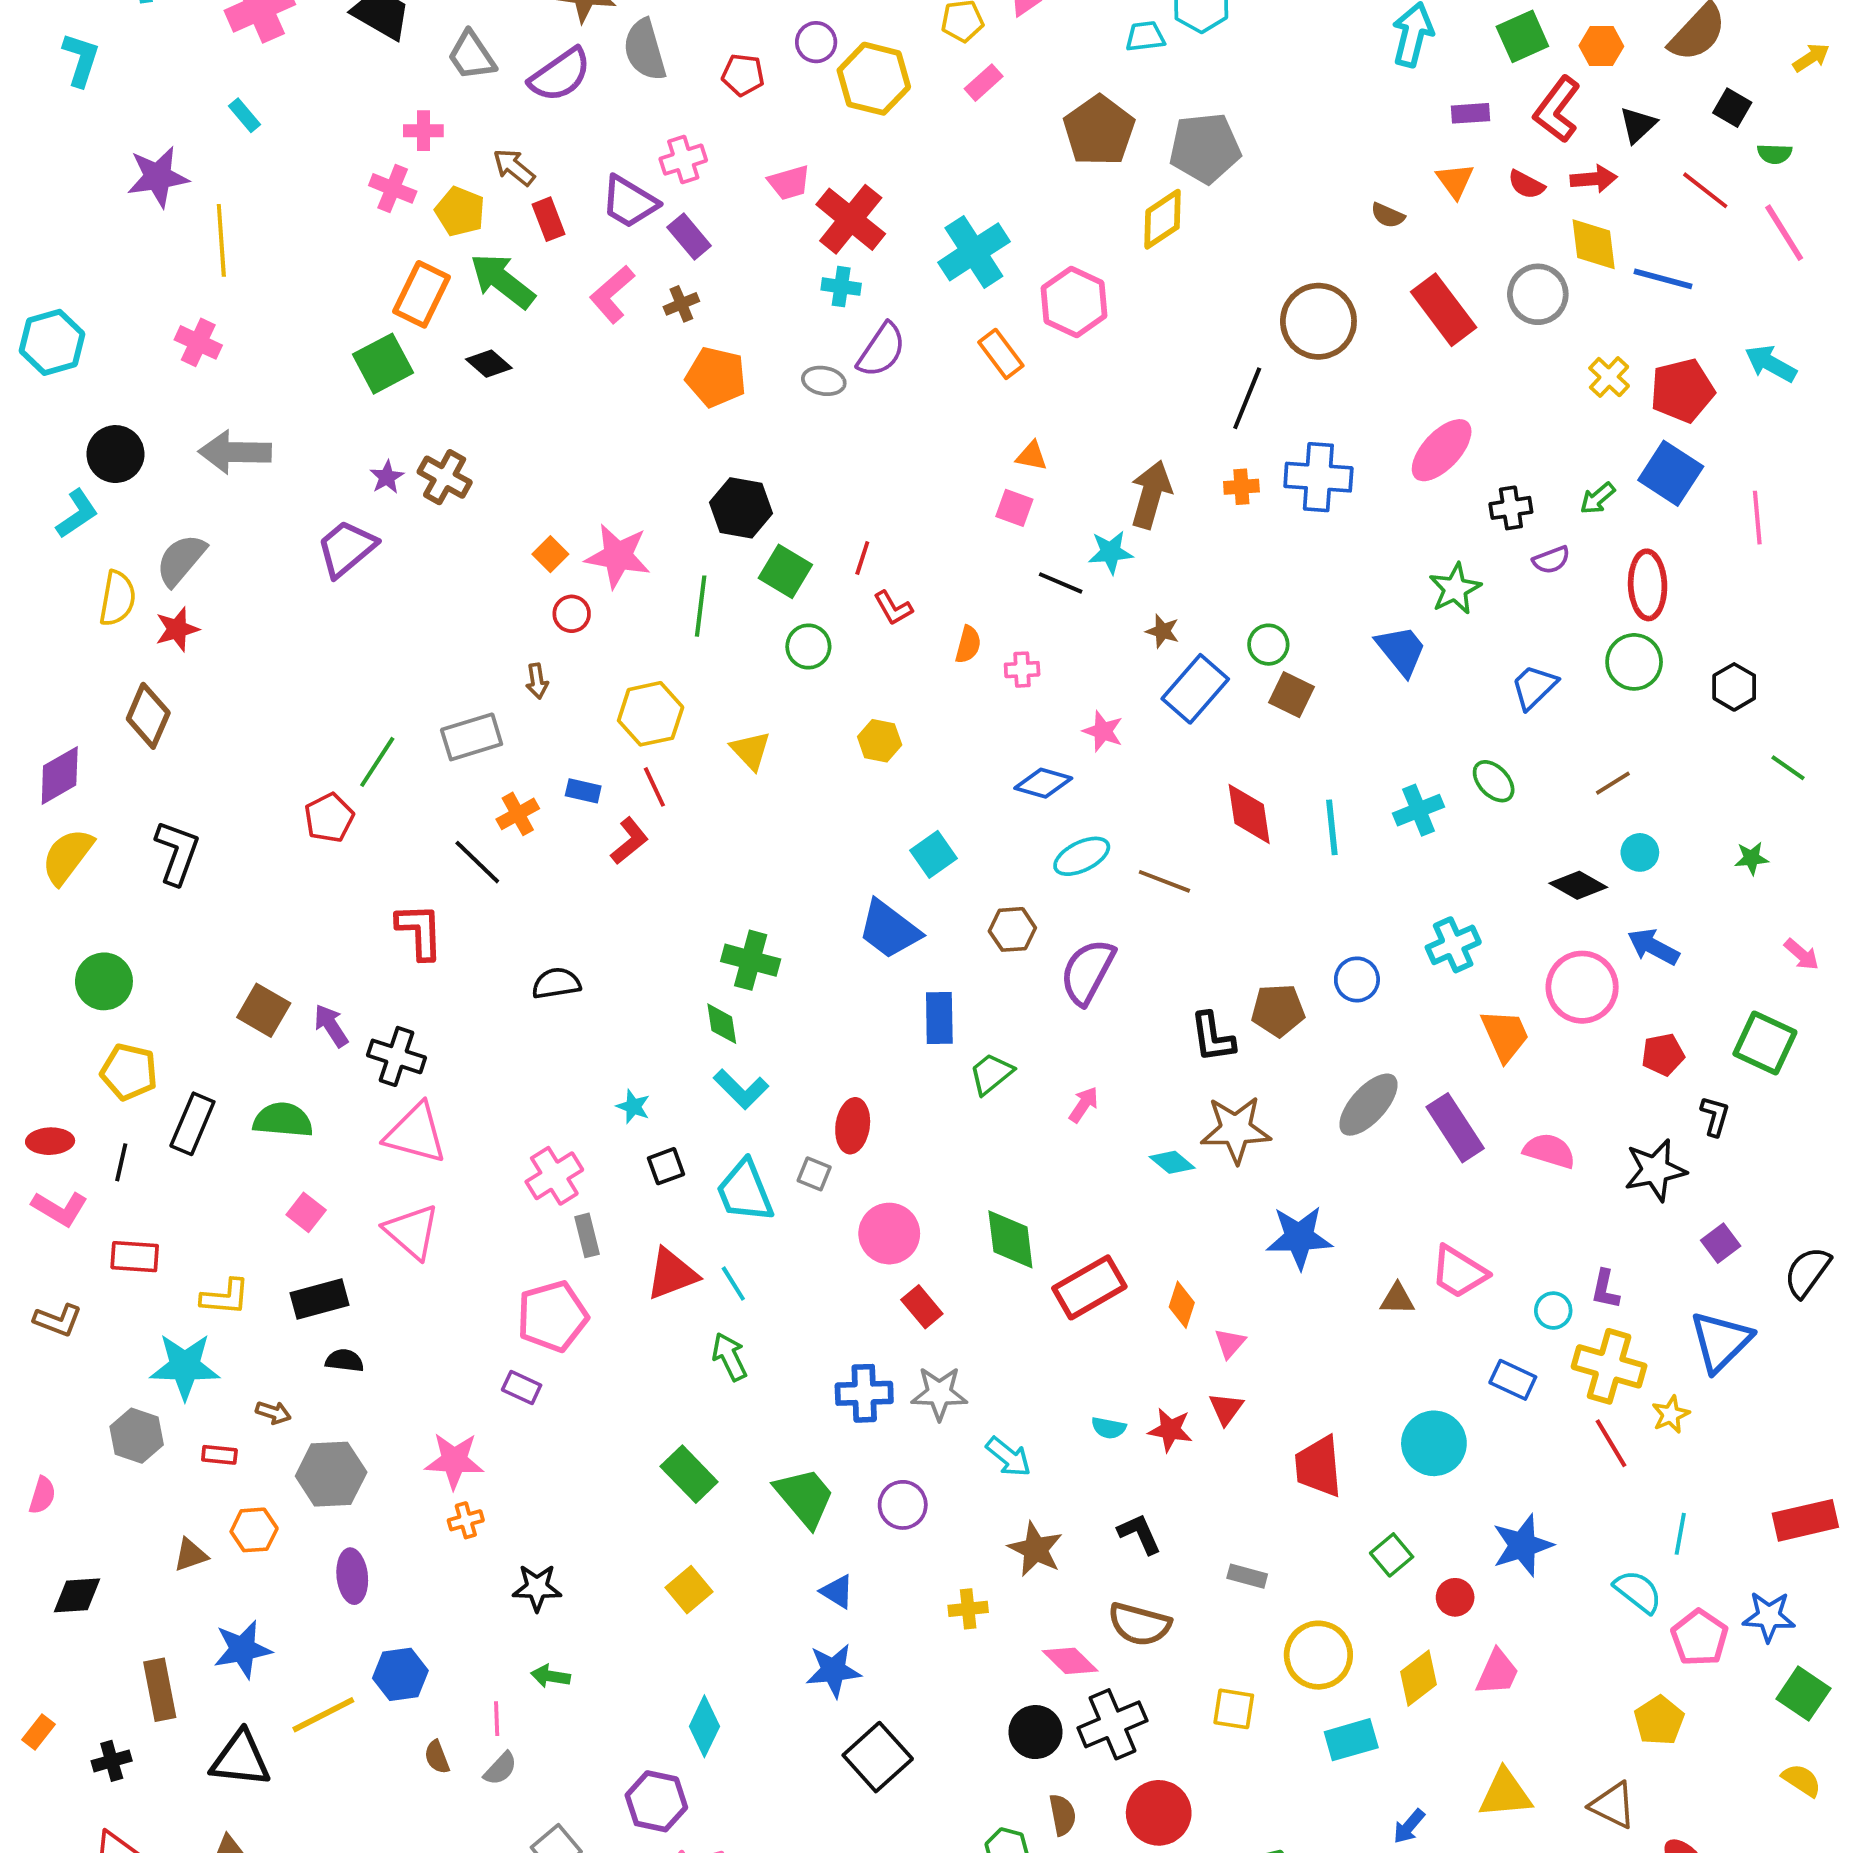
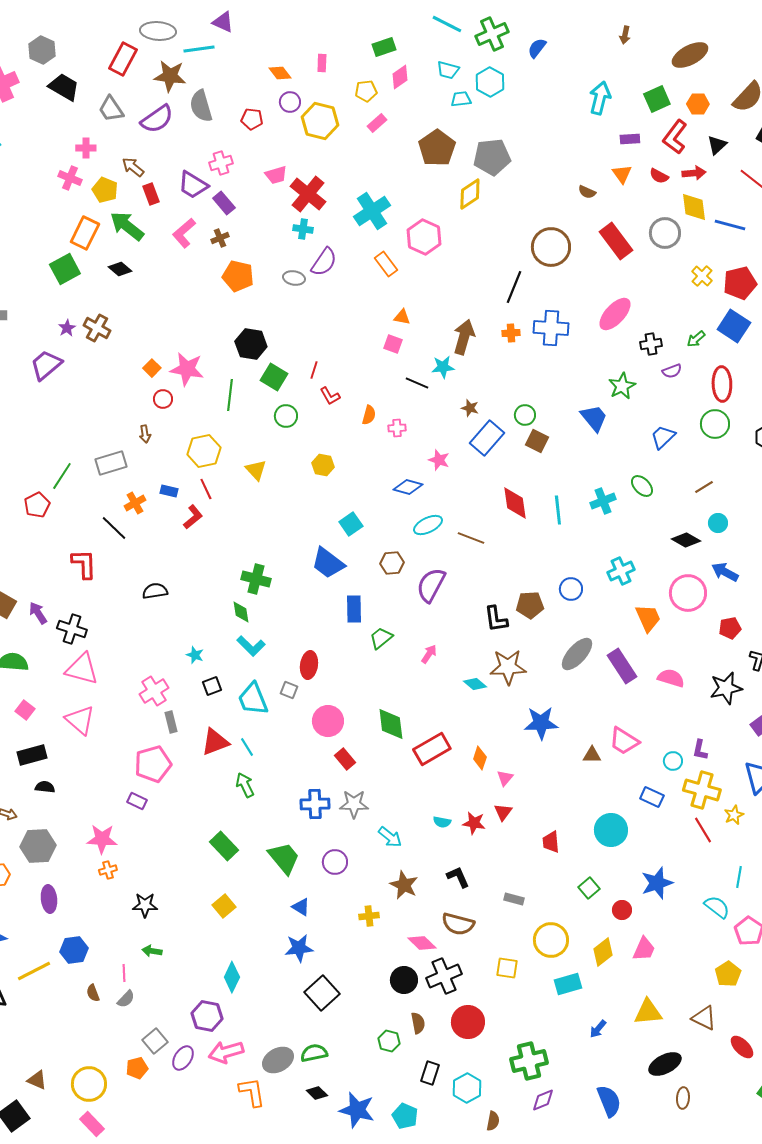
red trapezoid: (1318, 1466) -> (551, 842), size x0.7

